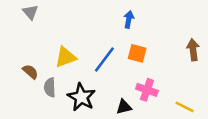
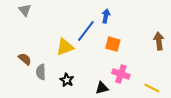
yellow triangle: (66, 57) -> (65, 47), moved
blue line: (104, 60) -> (86, 31), moved
black star: (81, 97) -> (67, 80), size x0.6

